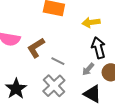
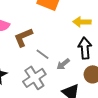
gray arrow: (88, 69) -> (63, 64), moved

